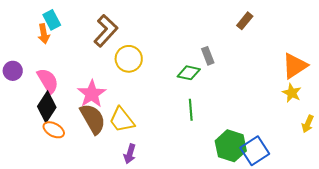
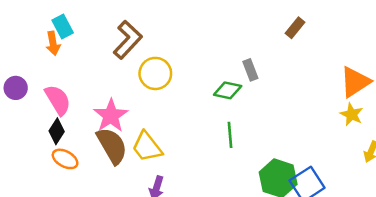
black diamond: (47, 107) -> (57, 131), size x0.7

